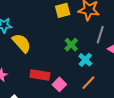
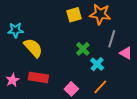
red rectangle: (40, 75) -> (38, 77), moved

